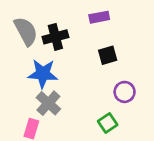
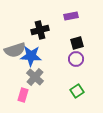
gray semicircle: (26, 31) -> (15, 50), moved, turned 100
purple circle: (125, 92) -> (76, 59), moved

